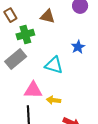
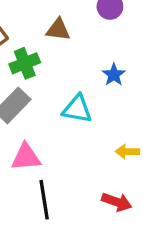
pink triangle: (33, 90) -> (26, 157), moved
yellow arrow: (54, 100) -> (127, 152), moved

